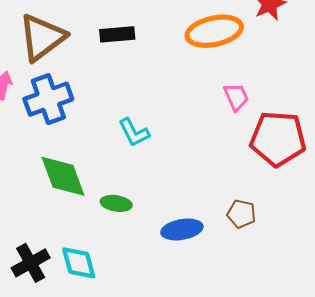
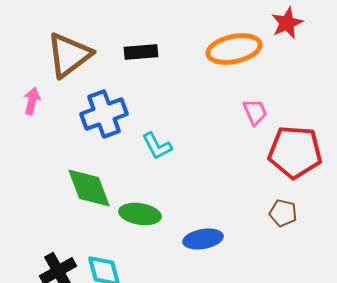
blue cross: (48, 99) -> (104, 114), moved
green ellipse: (116, 203) -> (140, 214), size x1.4
brown pentagon: (241, 214) -> (283, 213), moved

